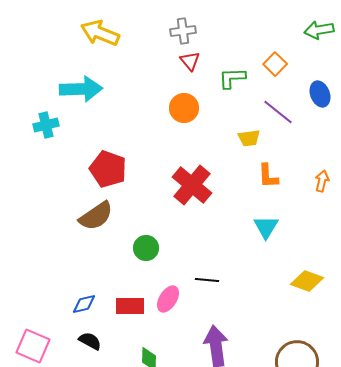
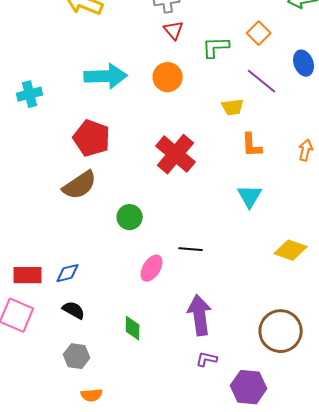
cyan arrow: (81, 89) -> (106, 76), moved
red rectangle: (130, 306) -> (28, 275), moved

